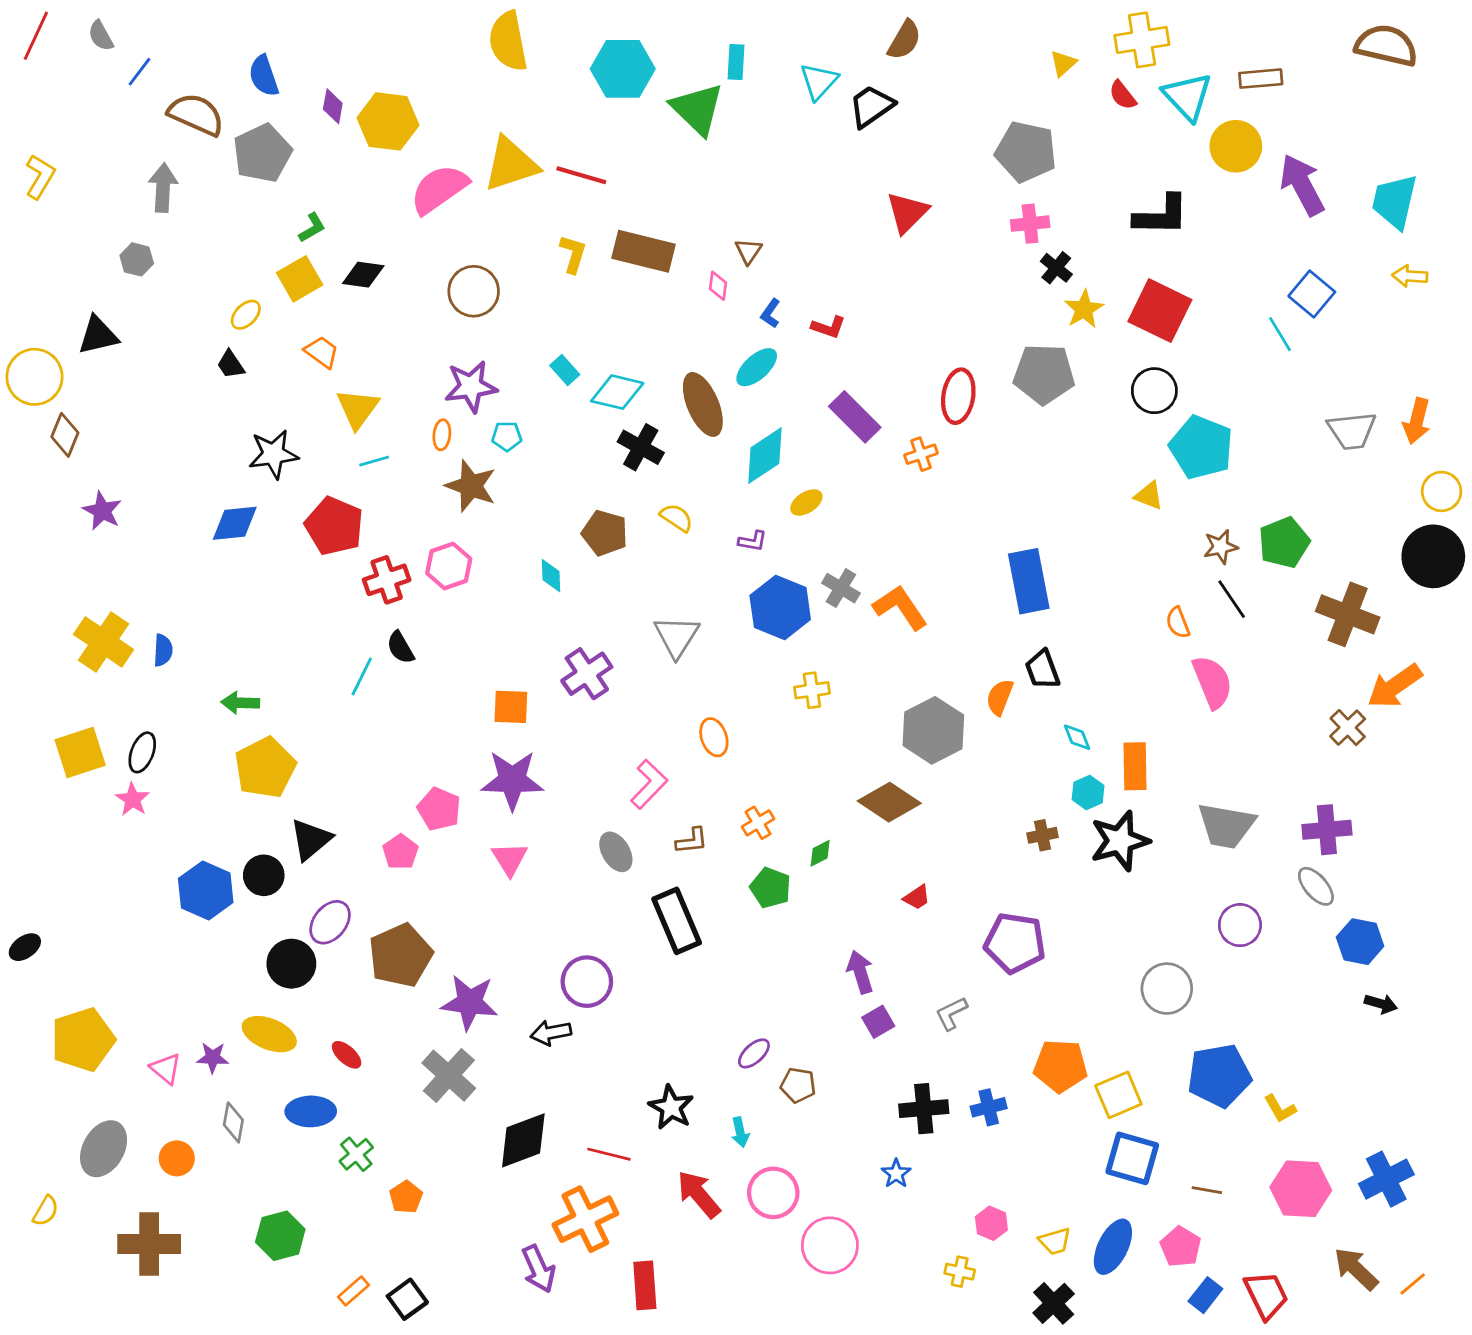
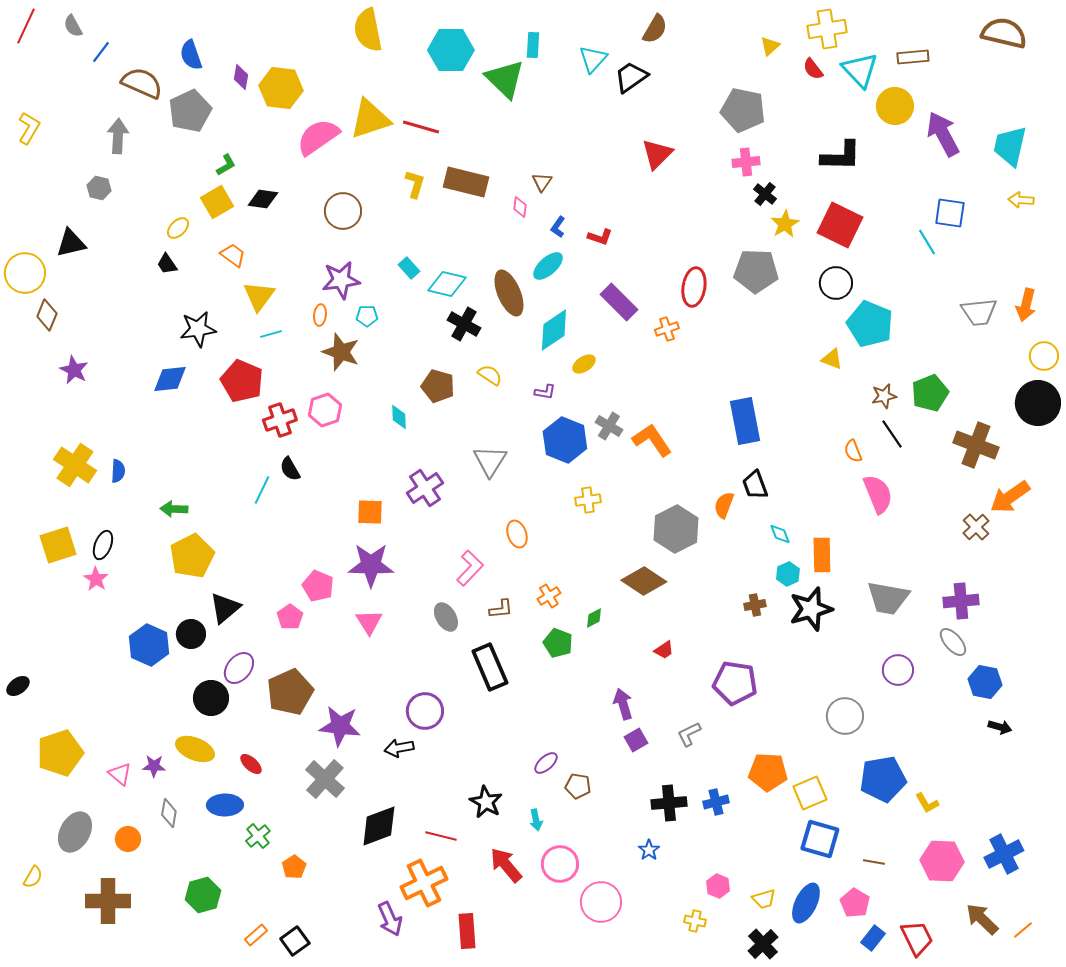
blue square: (1312, 294) -> (950, 213), turned -32

